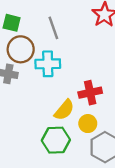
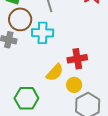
green hexagon: (56, 140) -> (26, 98), moved

